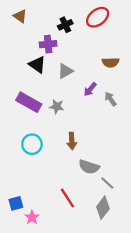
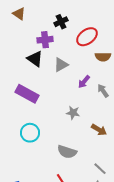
red ellipse: (98, 17) -> (87, 37), moved
gray star: (57, 107) -> (73, 113), moved
brown arrow: (72, 141) -> (99, 130), moved, turned -56
gray semicircle: (89, 167) -> (67, 152), moved

